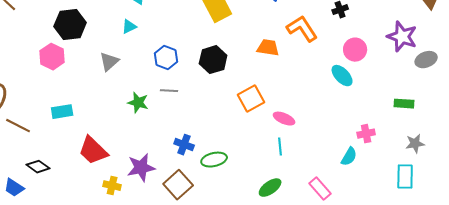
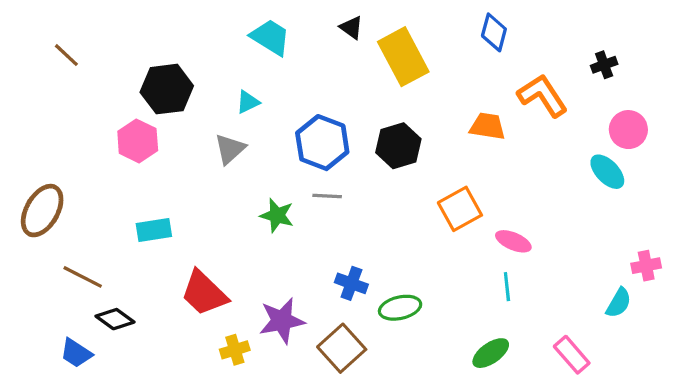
cyan triangle: (129, 27) -> (248, 102), moved
blue hexagon: (166, 58) -> (322, 143), size x1.4
brown line: (18, 126) -> (83, 277), moved
yellow cross: (112, 186) -> (235, 350), turned -30

